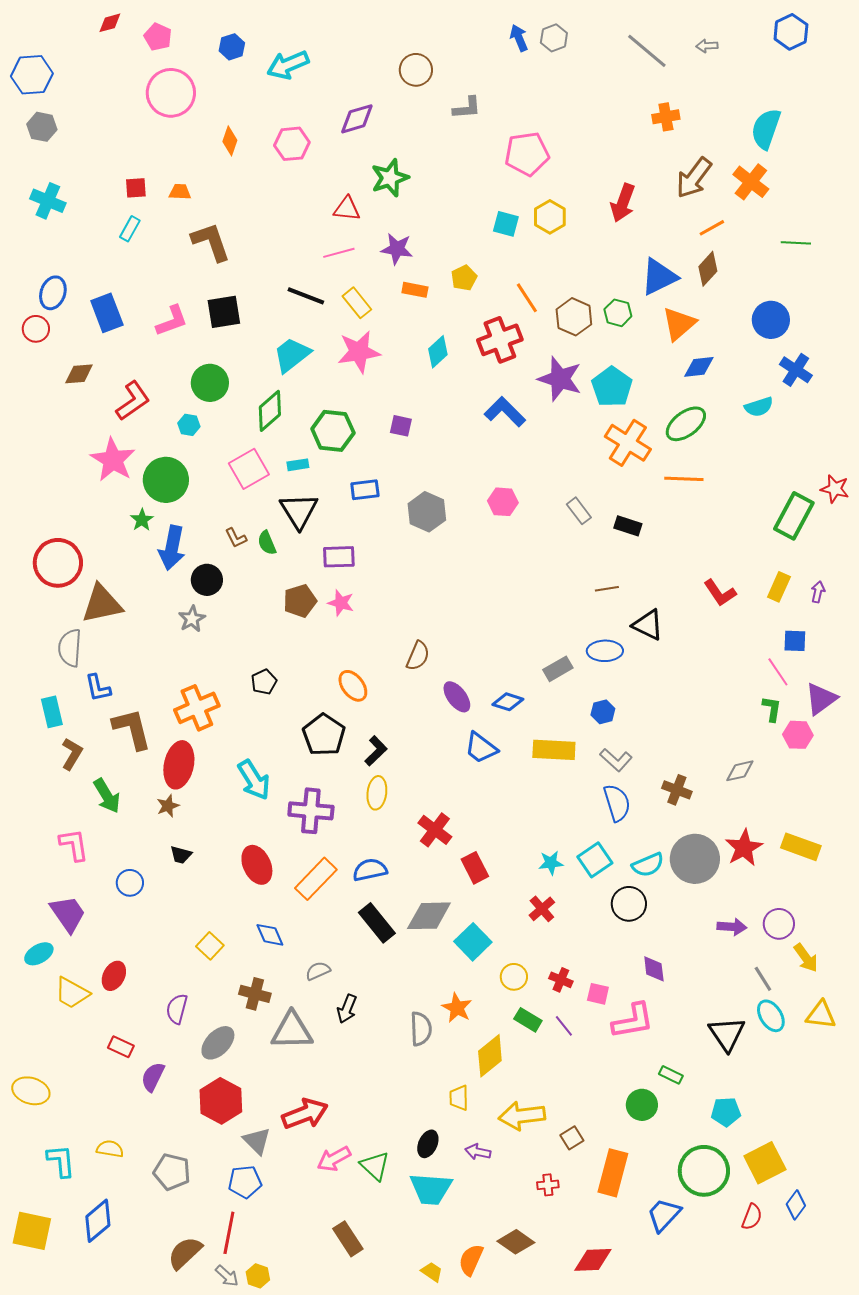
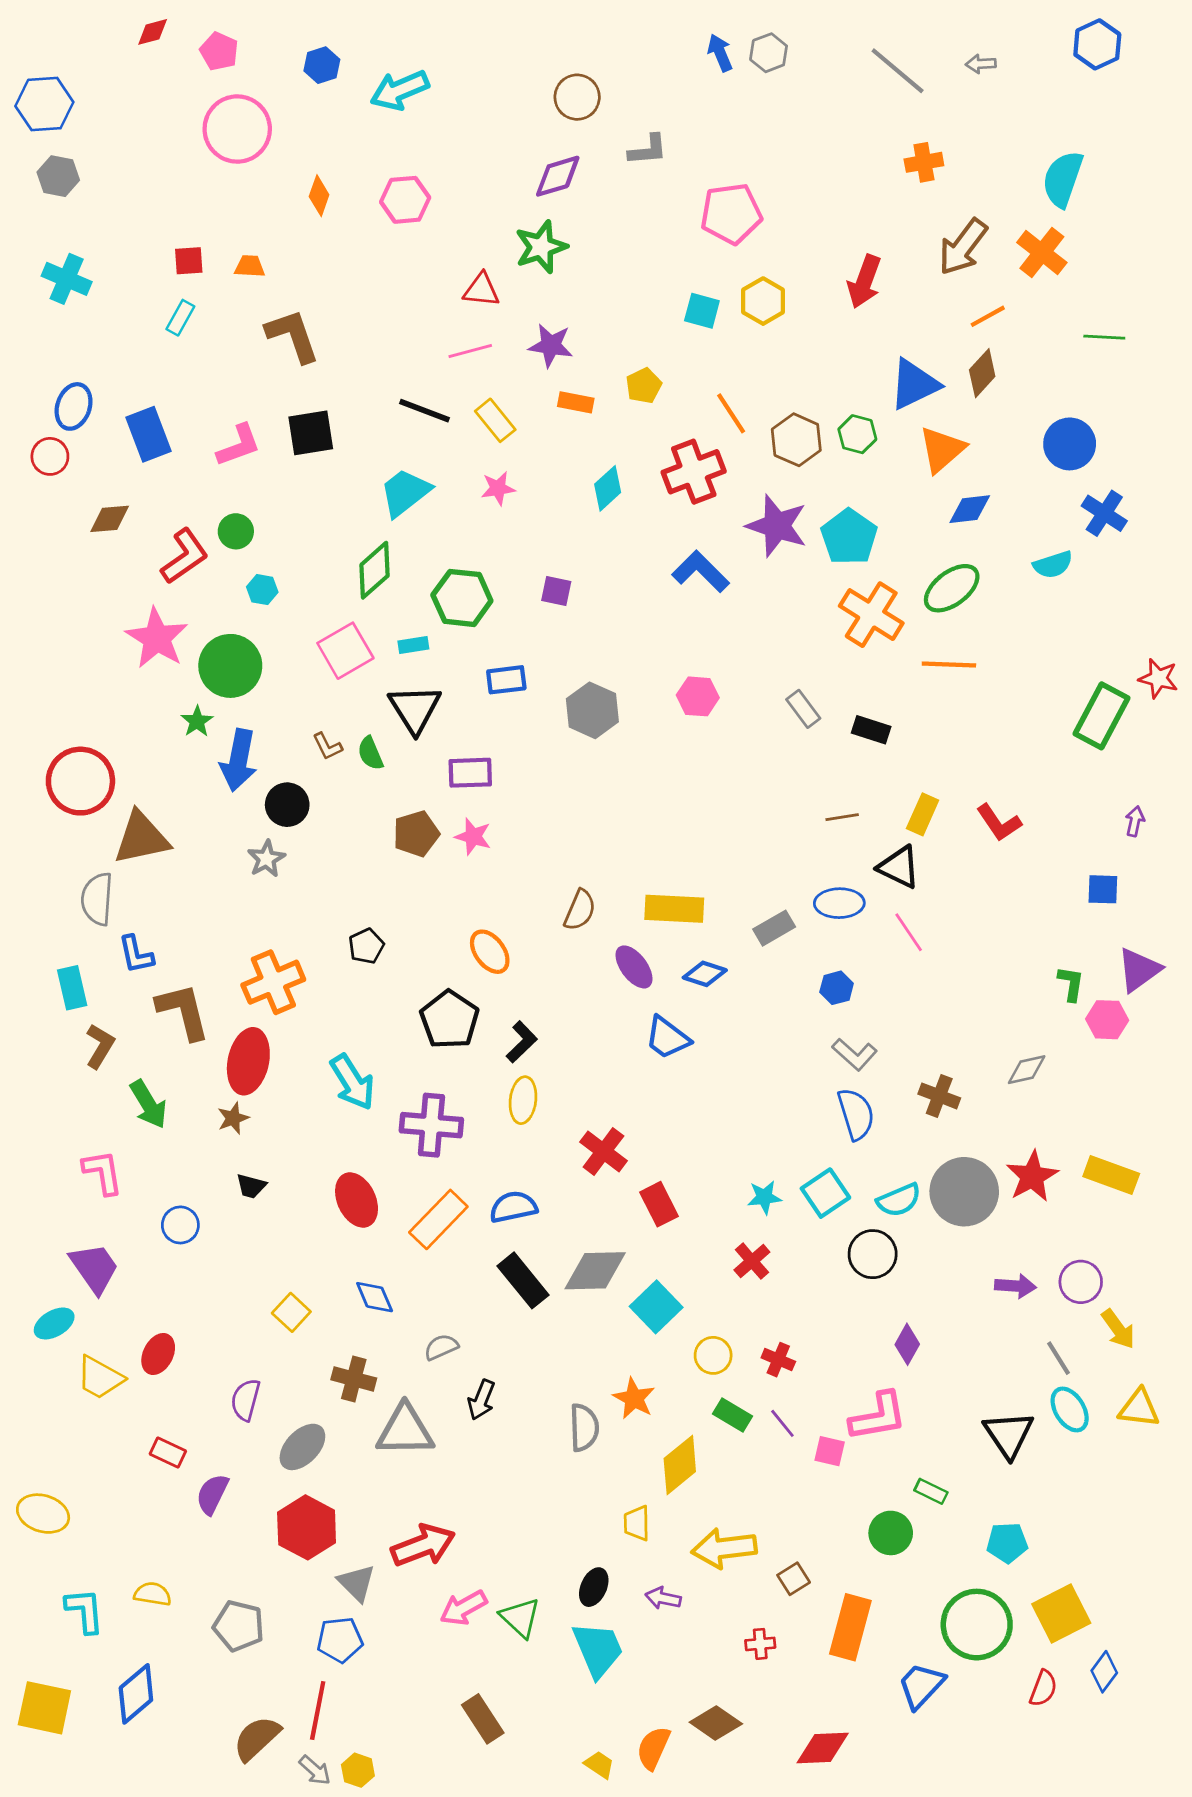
purple diamond: (357, 119) -> (558, 176), moved
pink star: (359, 352) -> (498, 488), size x0.6
green circle: (210, 383) -> (236, 531), moved, size x0.7
yellow rectangle: (779, 587) -> (923, 814), moved
pink line: (778, 672) -> (909, 932), moved
yellow rectangle: (554, 750) -> (674, 909), moved
purple diamond: (654, 969) -> (907, 1344), turned 36
pink square: (598, 994) -> (830, 1451), moved
cyan trapezoid: (431, 1189) -> (598, 1650), turned -117

